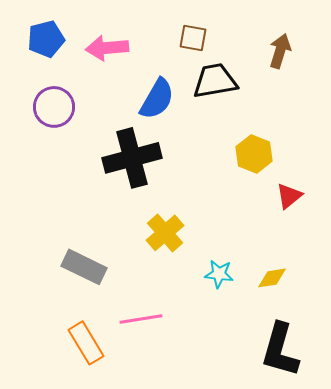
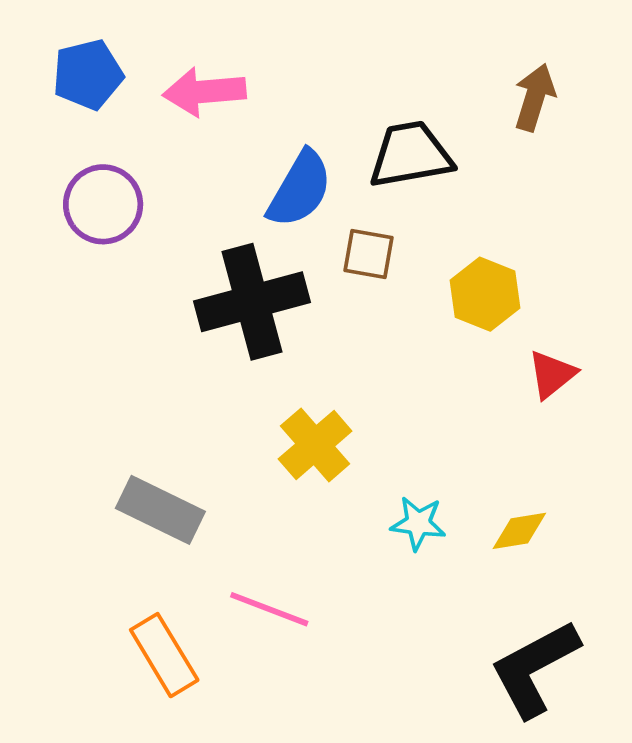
brown square: (193, 38) -> (369, 254), moved
pink line: (141, 319) -> (269, 609), turned 30
black L-shape: (280, 350) -> (535, 668), turned 46

